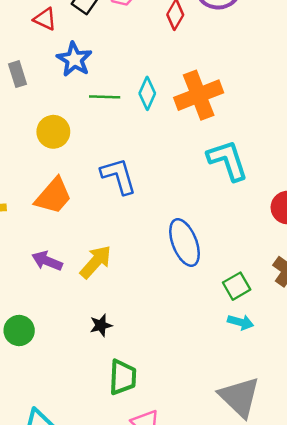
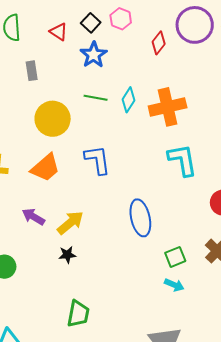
blue star: (74, 59) -> (94, 55), moved
yellow circle: (53, 132) -> (53, 119), size x1.4
black star: (101, 325) -> (67, 255), moved

